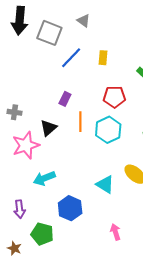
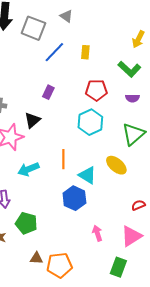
orange line: (80, 122) -> (63, 159), moved
blue hexagon: (70, 208) -> (74, 198), moved
pink arrow: (115, 232) -> (97, 233), moved

